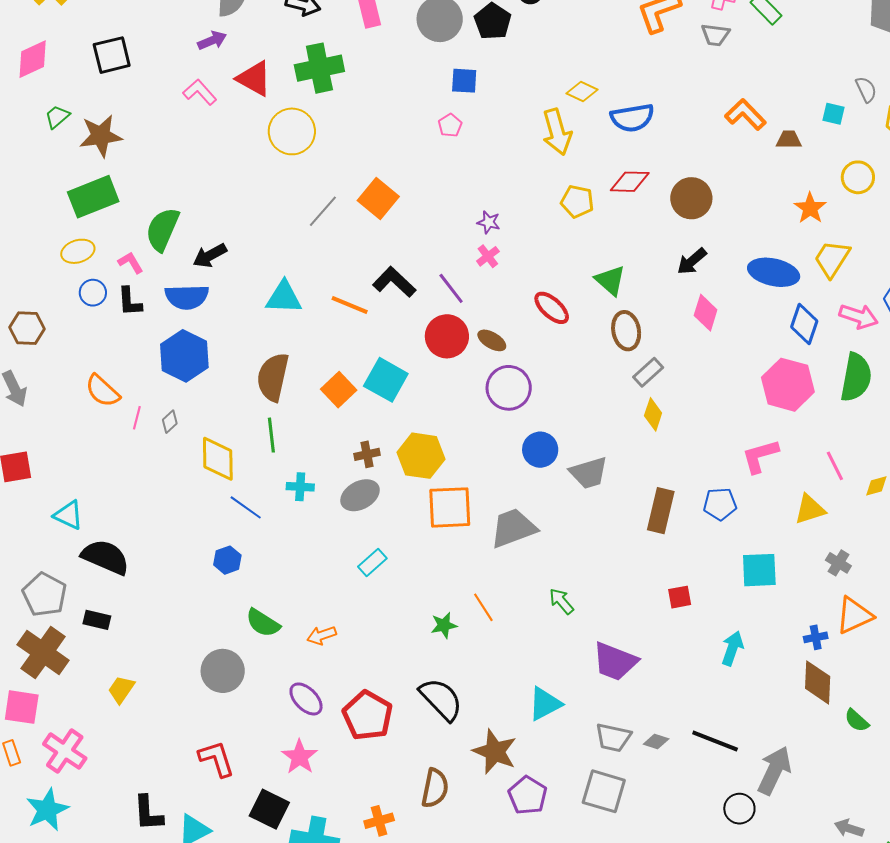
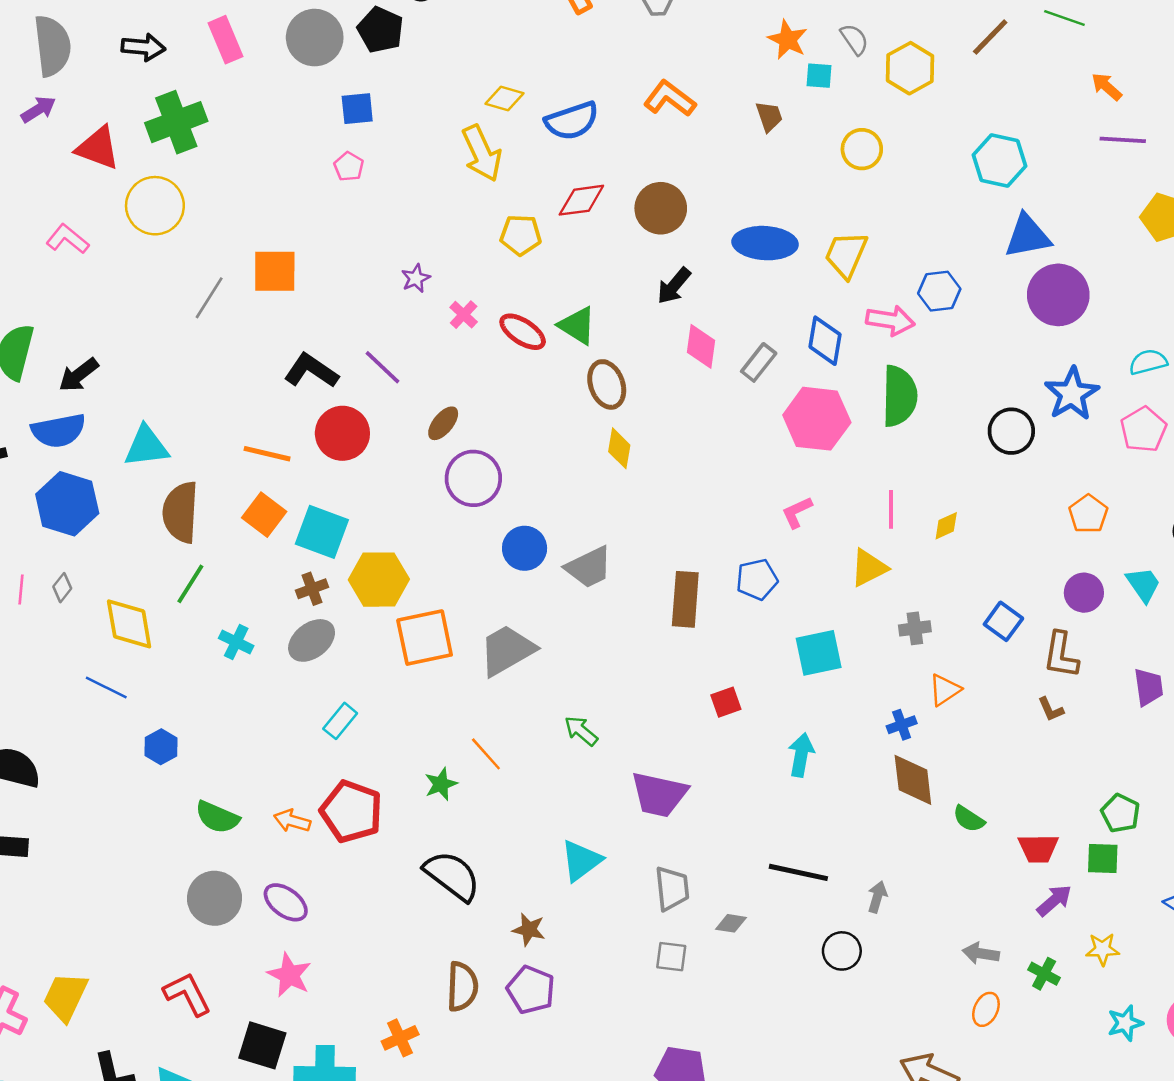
pink L-shape: (200, 92) -> (68, 239), moved
orange L-shape: (745, 115) -> (670, 99), moved
brown trapezoid: (789, 140) -> (769, 116), turned 80
orange square: (378, 199) -> (275, 271), turned -30
orange star: (810, 208) -> (788, 40), moved
purple star: (489, 222) -> (416, 278), turned -30
pink cross: (488, 256) -> (464, 315), moved
blue ellipse: (774, 272) -> (765, 243), moved
cyan triangle: (284, 297) -> (146, 446), moved
orange line: (350, 305) -> (267, 454), moved
red ellipse: (552, 308) -> (523, 332), moved
red circle: (447, 336) -> (342, 433), moved
brown ellipse: (492, 340) -> (443, 423), turned -72
gray rectangle: (648, 372) -> (759, 362), moved
cyan square: (386, 380) -> (322, 532), moved
yellow diamond: (653, 414) -> (619, 448), moved
green line: (271, 435) -> (190, 584), turned 48
pink L-shape: (760, 456) -> (797, 512), size x0.7
pink line: (835, 466) -> (891, 509), turned 36
cyan cross: (300, 487) -> (236, 642), turned 32
blue line: (246, 507) -> (106, 687), moved
gray cross: (838, 563) -> (915, 628), turned -30
orange triangle: (854, 615) -> (945, 690), size x0.7
orange arrow: (322, 635) -> (292, 821), turned 44
gray circle: (223, 671) -> (215, 898), moved
yellow trapezoid: (121, 689) -> (65, 997), moved, size x1.4
red pentagon: (368, 715) -> (351, 811), moved
gray trapezoid: (613, 737) -> (672, 889), turned -99
gray diamond: (656, 742) -> (731, 923), moved
brown star: (495, 752) -> (529, 930), size x0.6
gray arrow: (774, 770) -> (877, 897), size x0.5
gray square: (604, 791) -> (671, 957), size x0.6
purple pentagon: (528, 795) -> (531, 990), moved

